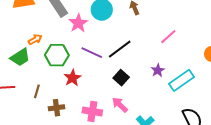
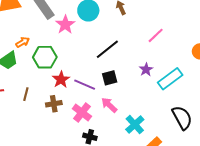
purple line: (92, 53) -> (85, 85), moved
black square: (121, 78) -> (110, 78), turned 35
brown cross: (57, 108) -> (54, 104), moved
pink cross: (92, 111) -> (82, 113), turned 30

